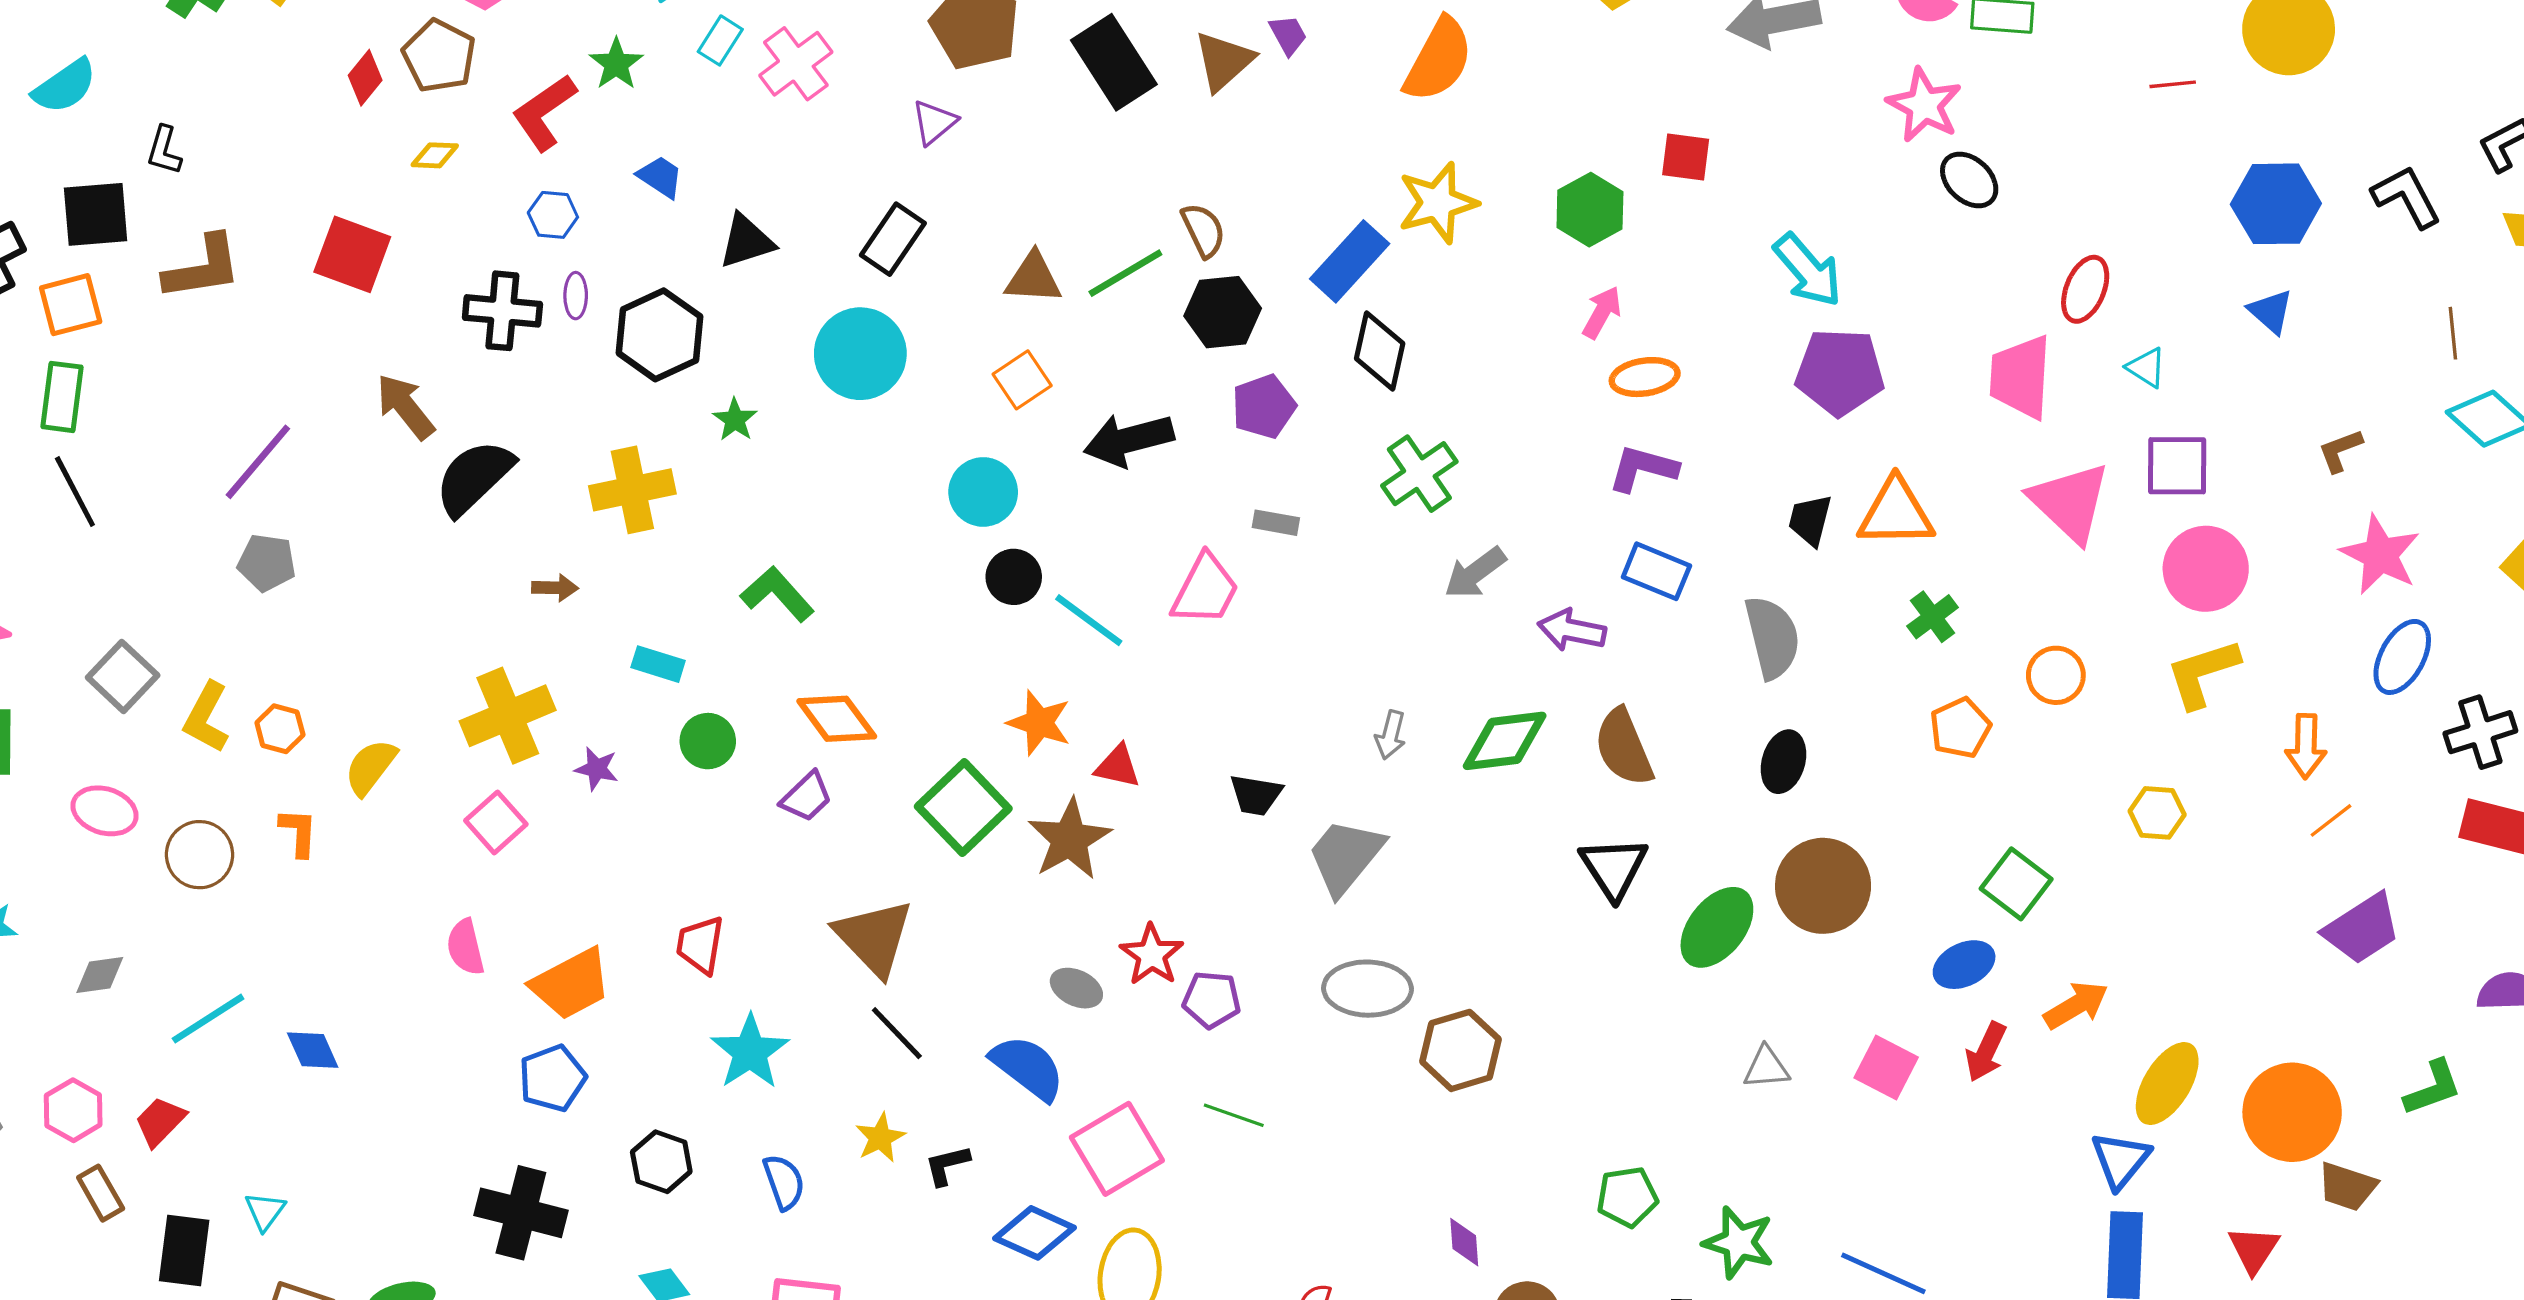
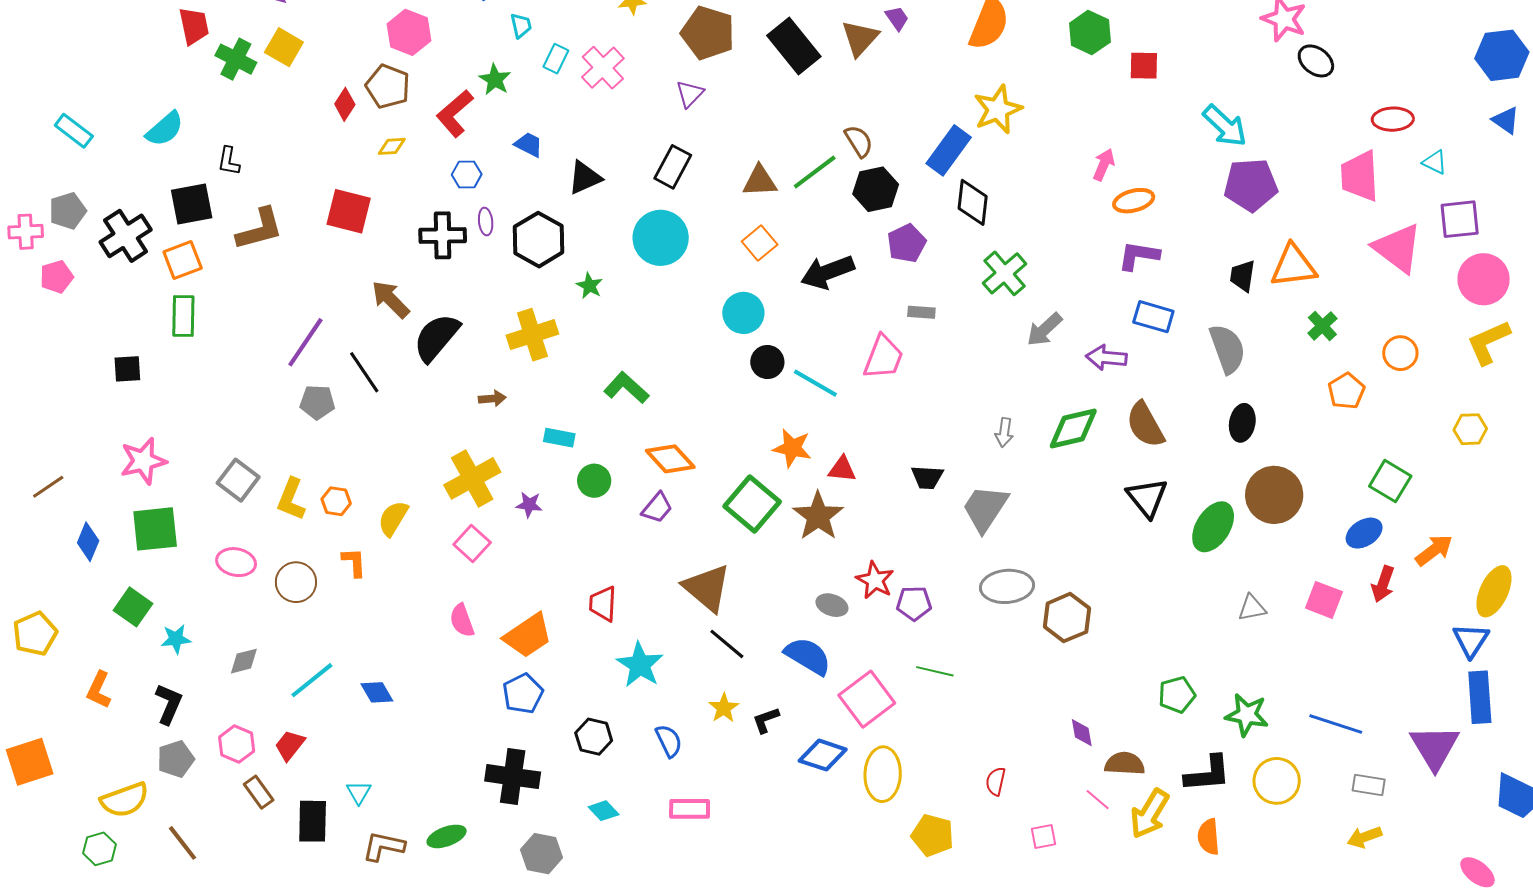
green hexagon: (1590, 210) -> (1090, 33), moved
red ellipse: (2085, 289) -> (1393, 119), turned 72
black line: (75, 492) -> (364, 372), moved

